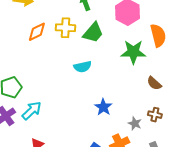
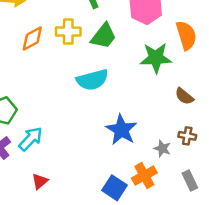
cyan semicircle: (82, 67) -> (92, 80), size x1.4
blue star: (103, 107) -> (121, 130), size x1.4

